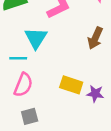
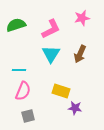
cyan triangle: (36, 38) -> (51, 54), moved
purple star: (95, 94) -> (75, 108), moved

